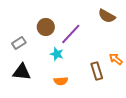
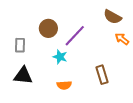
gray rectangle: (19, 43) -> (20, 45), turned -56
orange arrow: (116, 59) -> (122, 39), moved

